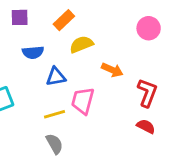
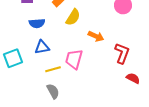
yellow semicircle: (81, 44) -> (73, 17), turned 144
blue triangle: (56, 77) -> (42, 47), moved
red semicircle: (146, 126) -> (133, 78), moved

